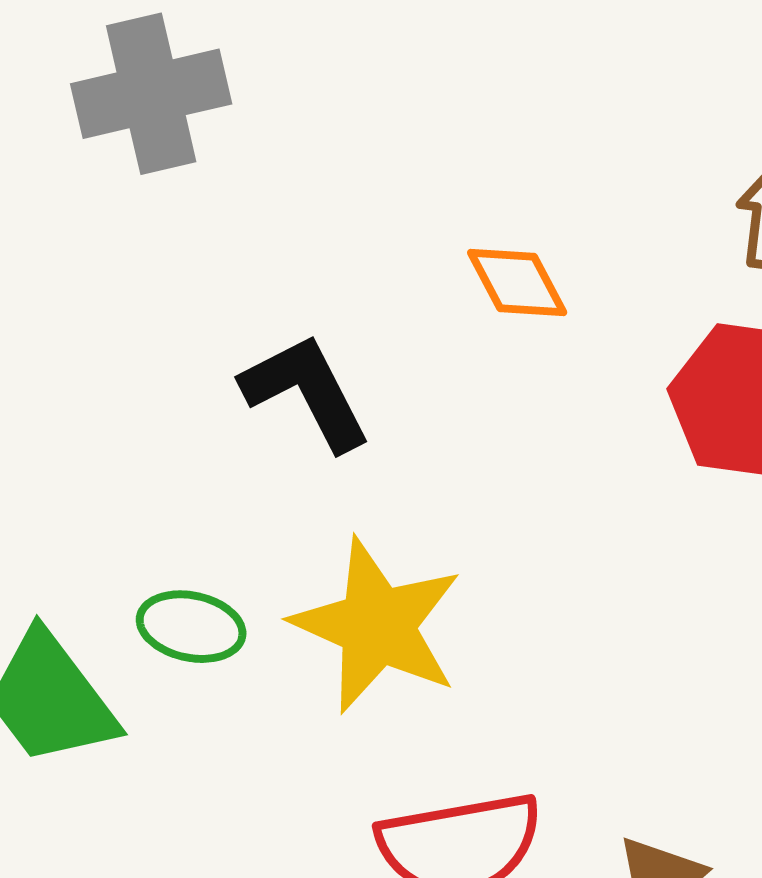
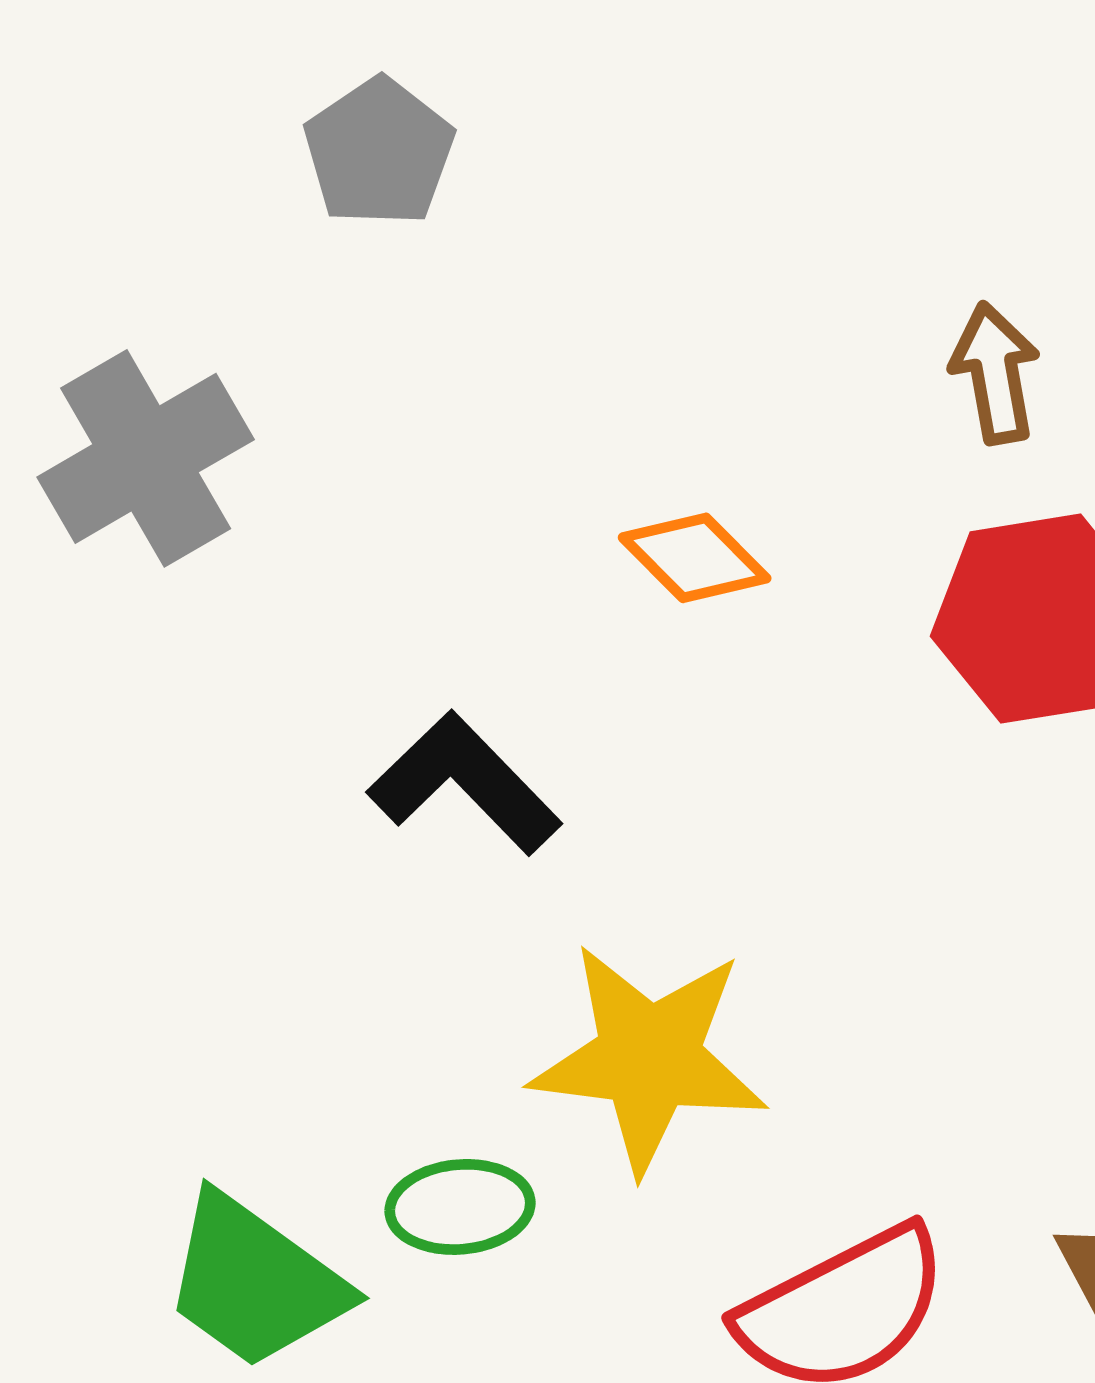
green ellipse: (191, 627) -> (460, 1207), moved

